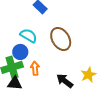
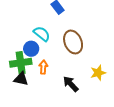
yellow star: (88, 75) -> (98, 73), moved

